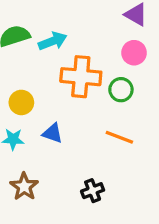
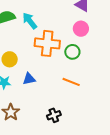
cyan arrow: (53, 41) -> (30, 21), turned -108
blue triangle: (53, 133) -> (29, 79), turned -32

